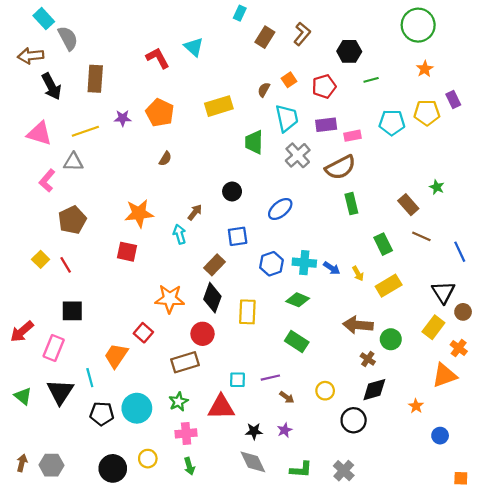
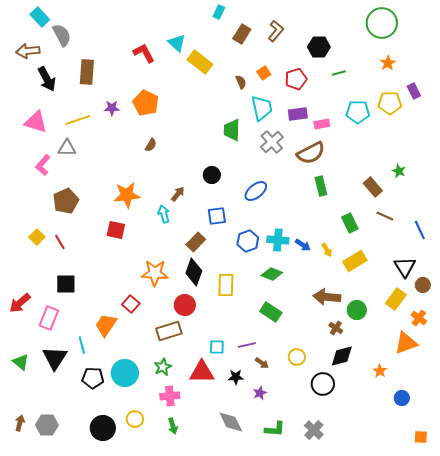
brown semicircle: (264, 90) -> (241, 82), turned 128
yellow rectangle: (219, 106) -> (200, 62), moved, turned 55
black star: (254, 431) -> (236, 377), moved

